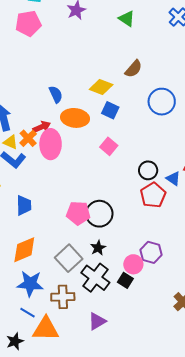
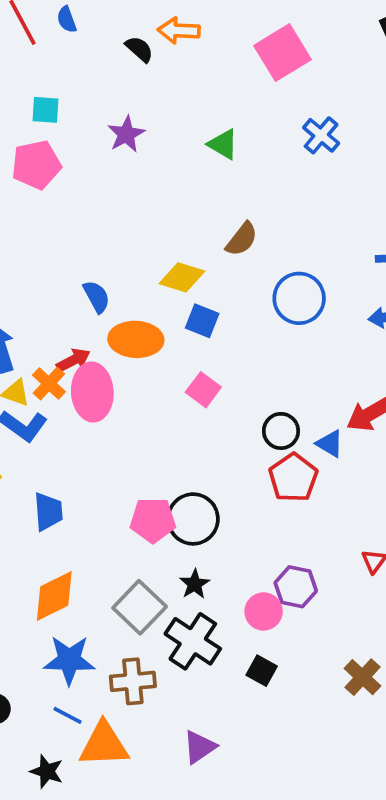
black square: (125, 280) -> (262, 671), moved
purple triangle: (97, 321) -> (199, 747), moved
black star: (15, 341) -> (47, 771), turned -30

